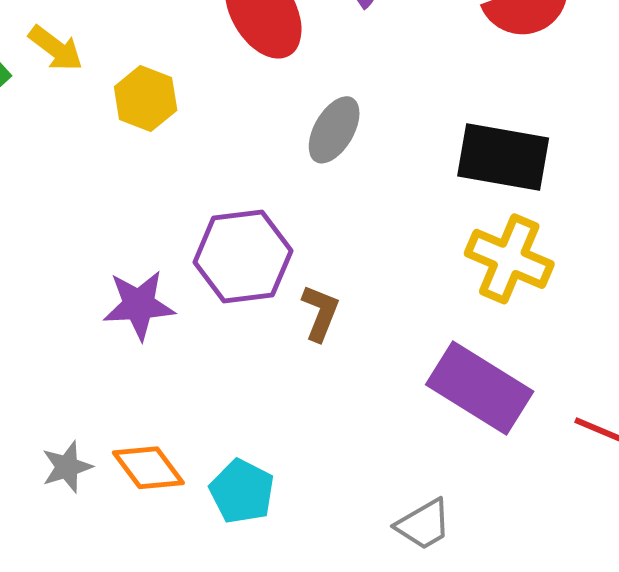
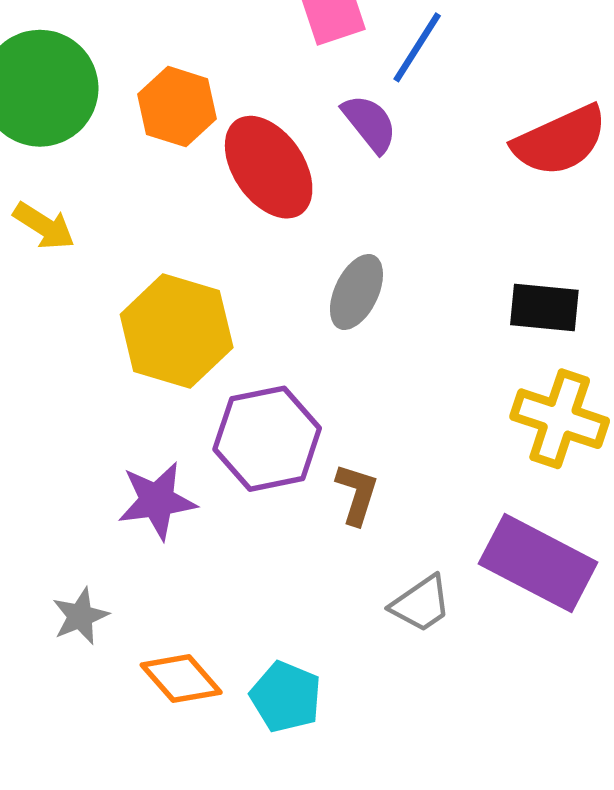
yellow hexagon: (146, 99) -> (177, 331), moved, size x1.6
black rectangle: (503, 157) -> (544, 307), size x0.7
gray star: (67, 467) -> (80, 616), moved
gray trapezoid: (424, 525) -> (421, 604), moved

